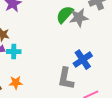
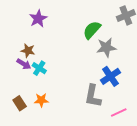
gray star: (79, 18) -> (106, 47), moved
cyan cross: (14, 52) -> (39, 68), turned 32

